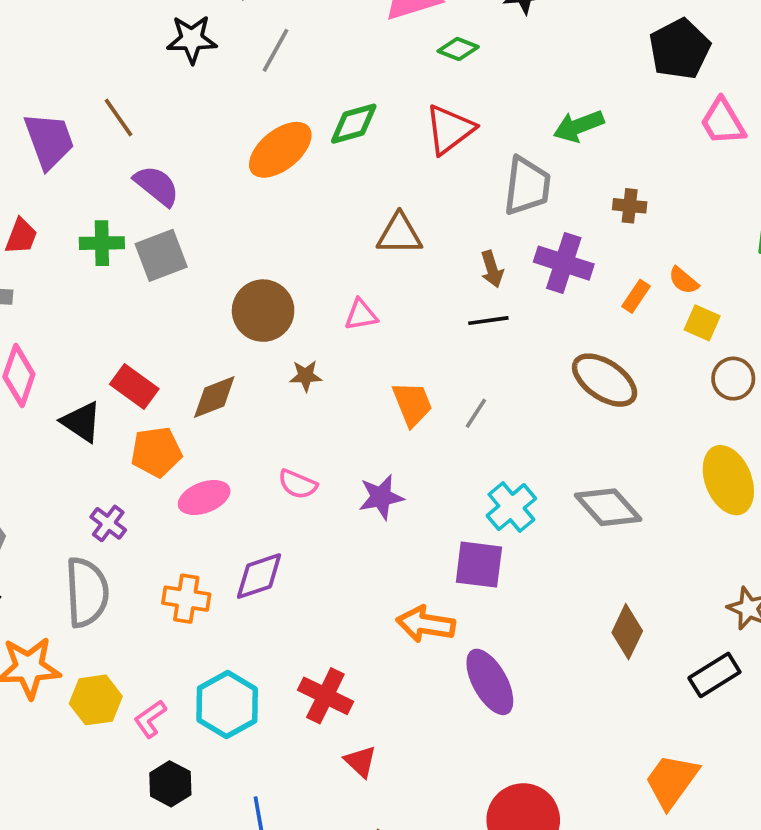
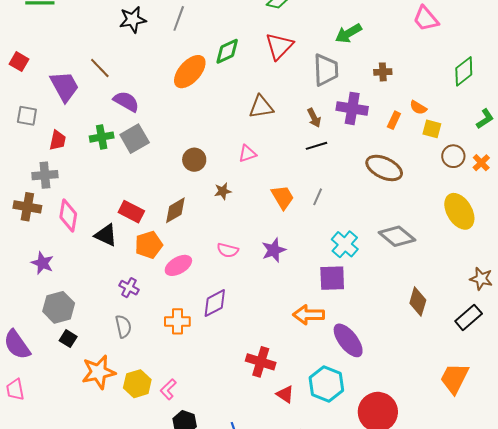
brown circle: (263, 311) -> (194, 160), size x0.7
gray semicircle: (87, 592) -> (123, 326), size x0.6
cyan hexagon: (227, 704) -> (326, 384), moved

